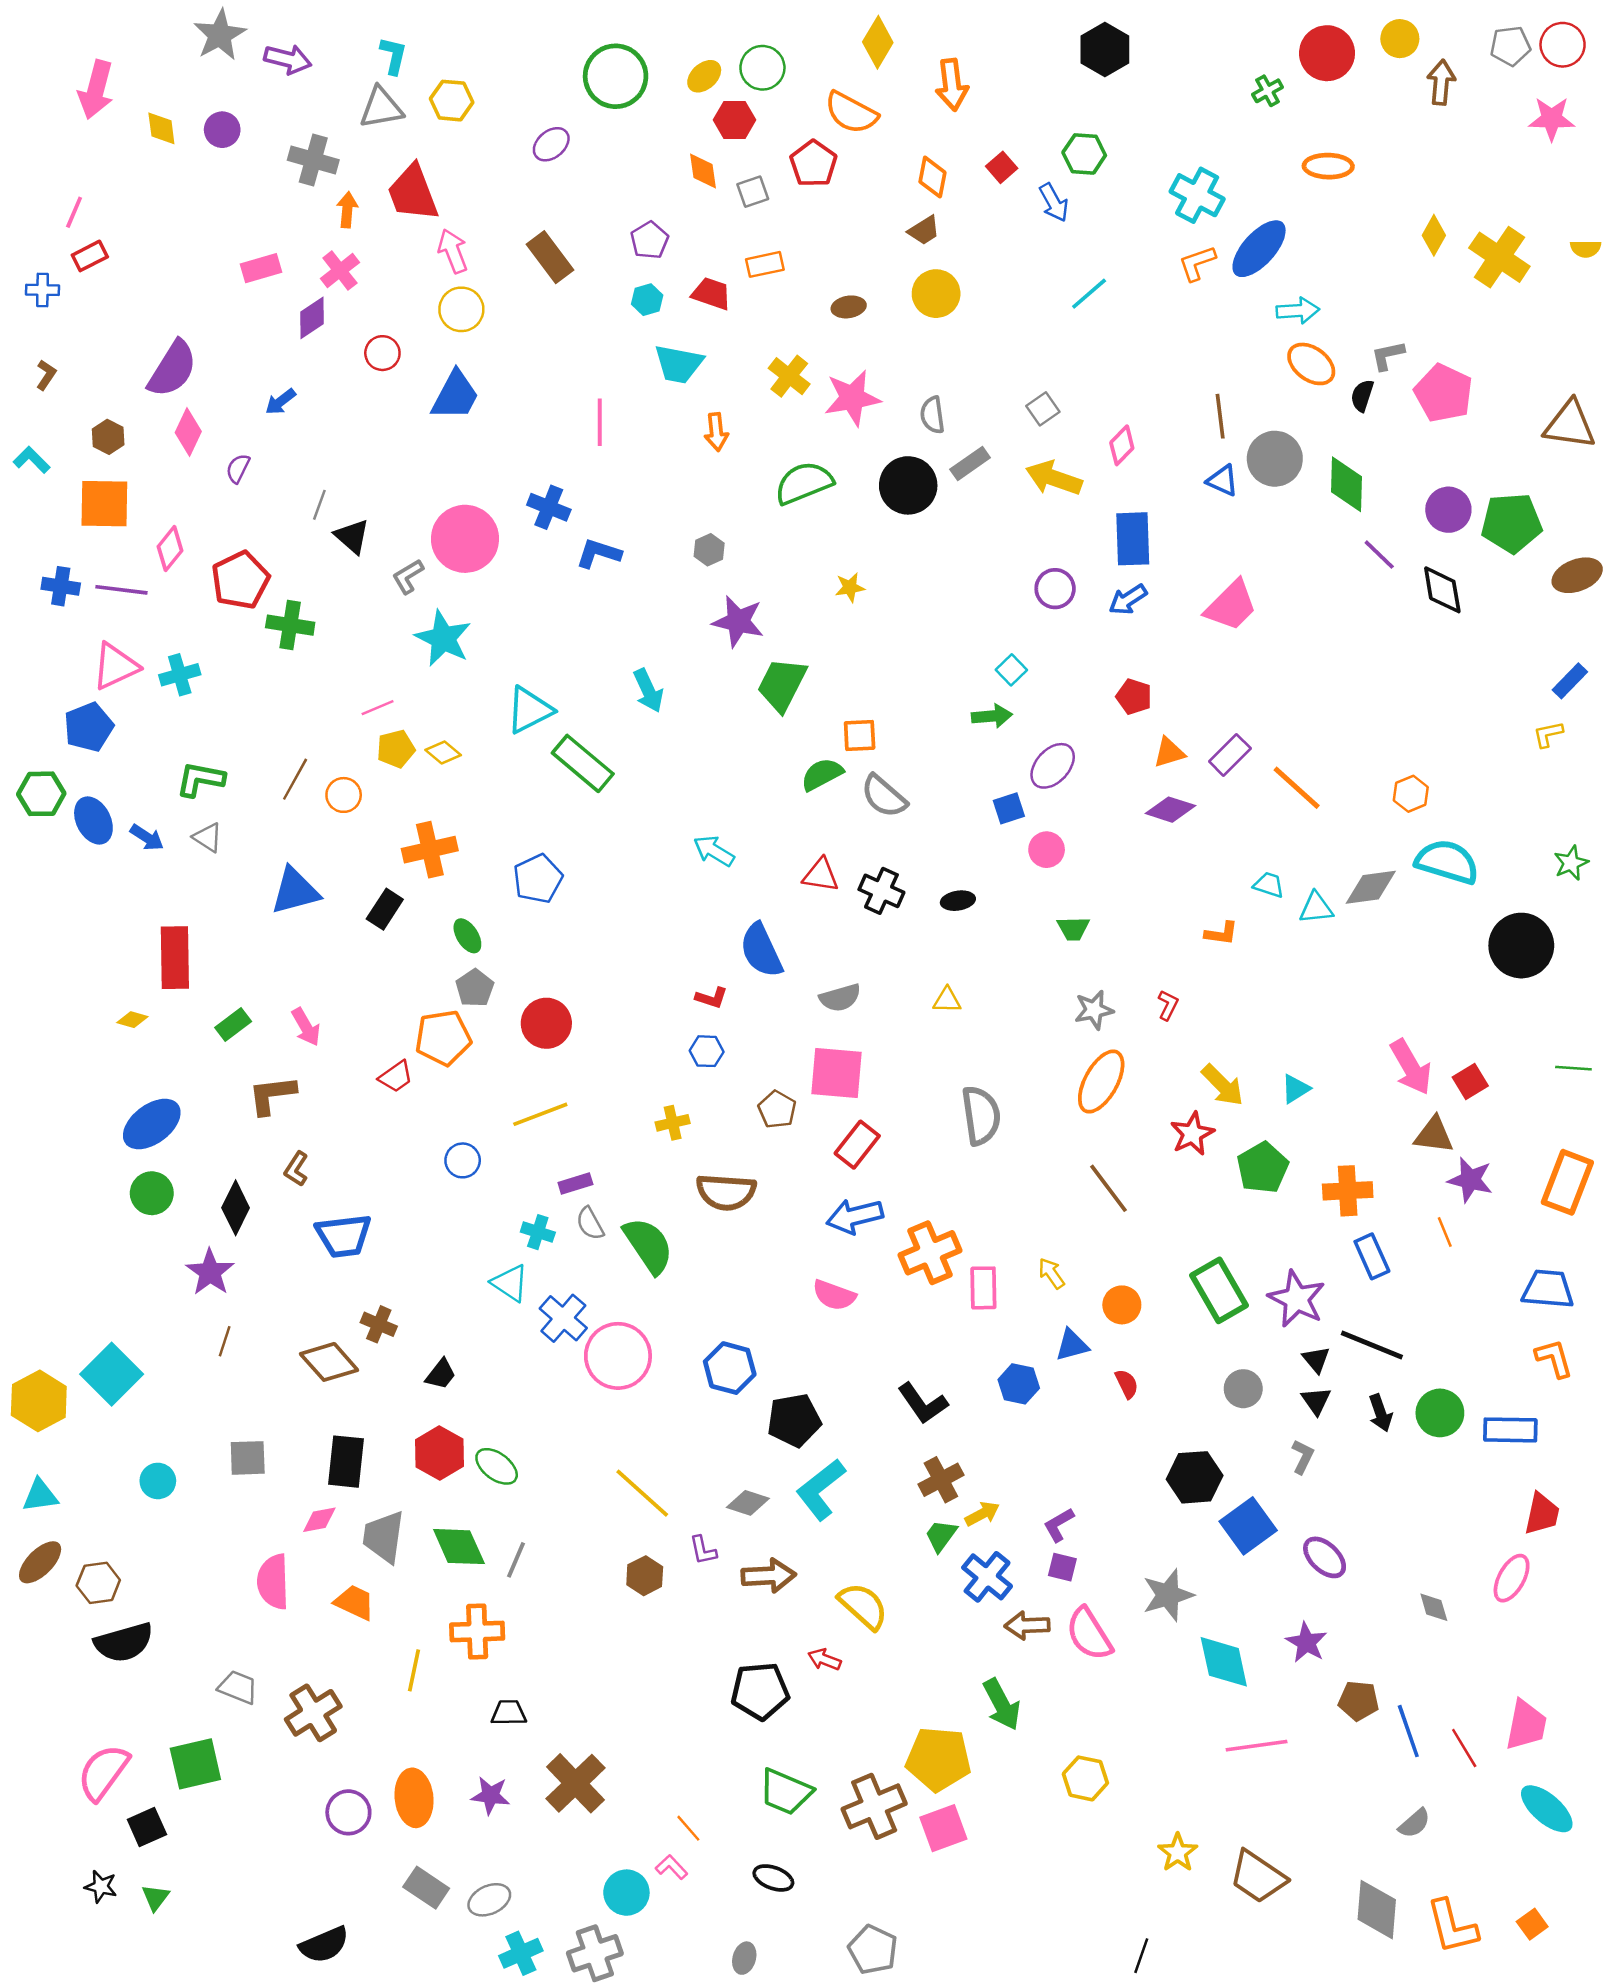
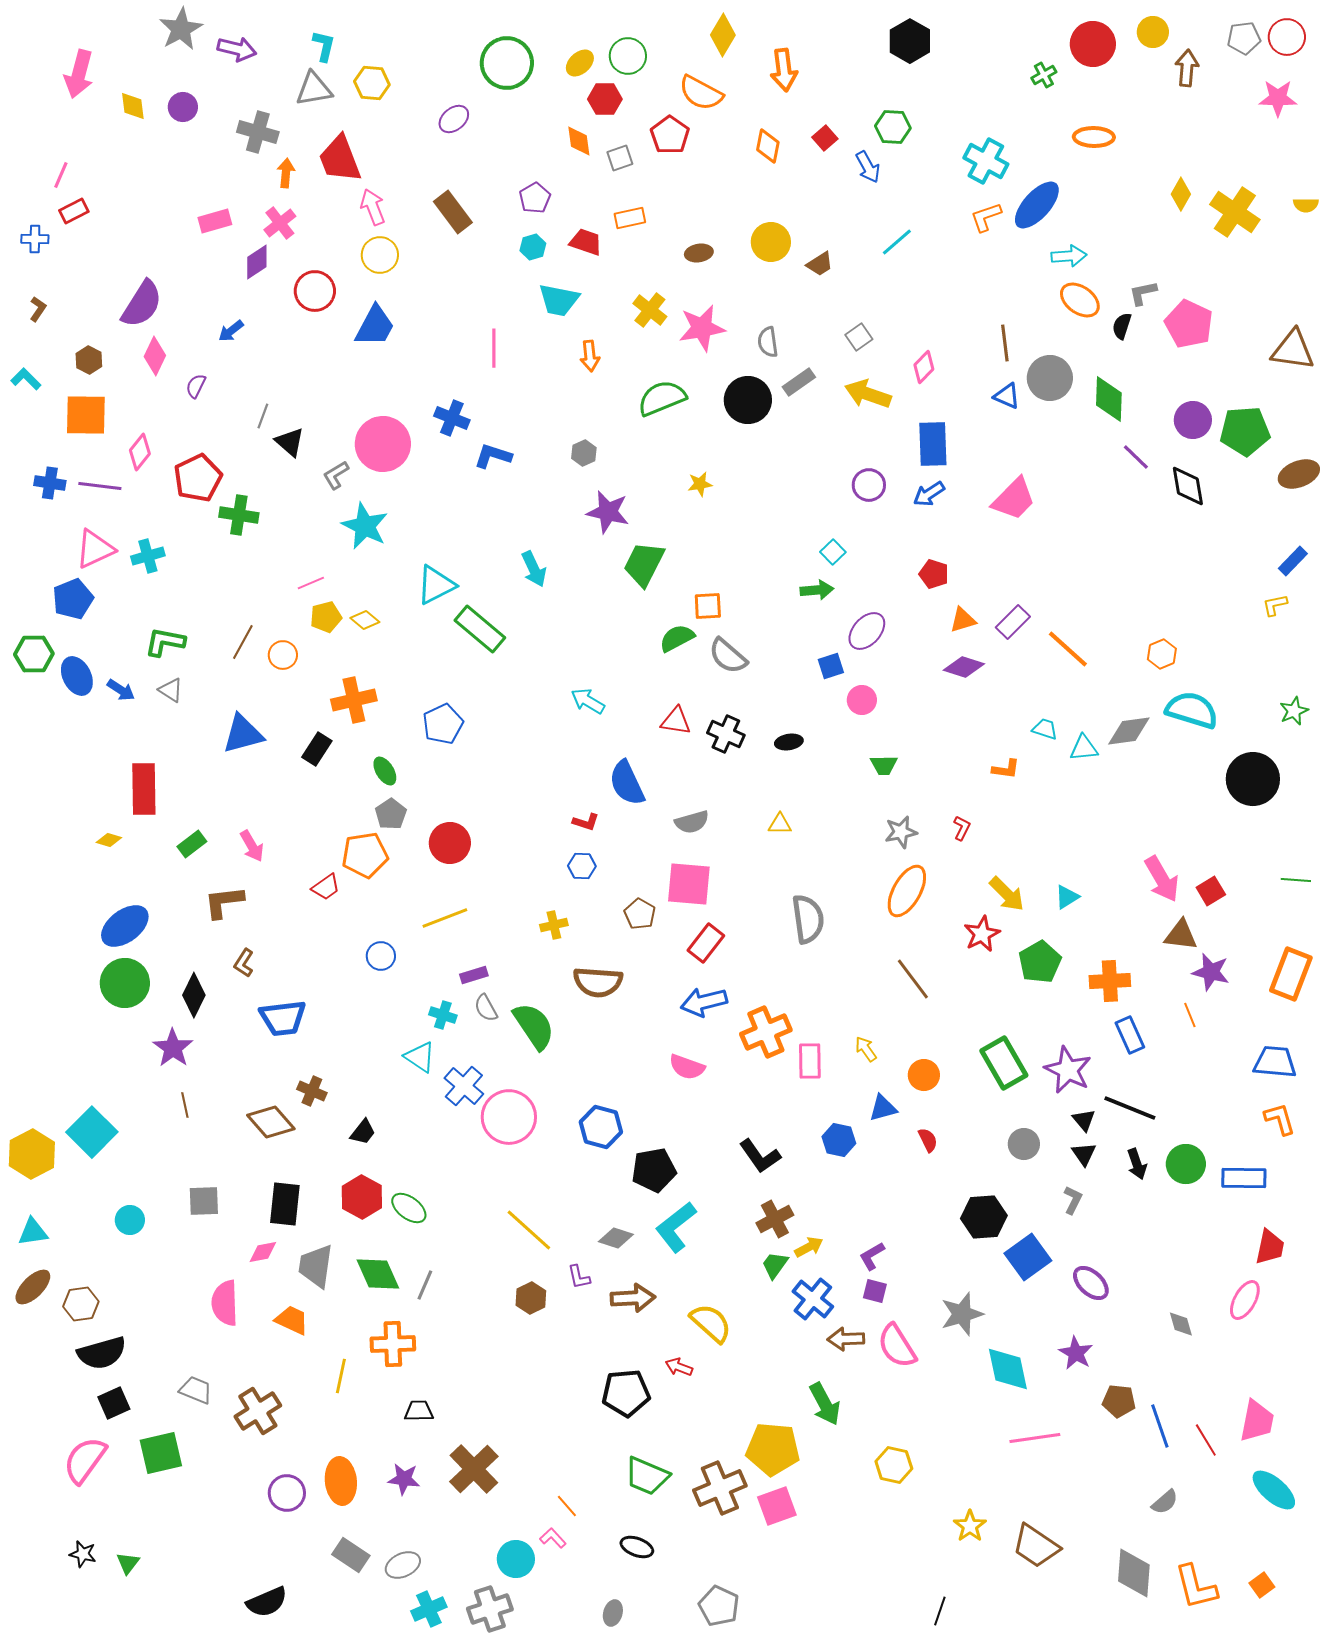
brown trapezoid: (924, 230) -> (820, 264), moved
red circle: (382, 353) -> (315, 291), size x1.4
green circle: (152, 1193) -> (125, 983), size x1.4
brown line: (225, 1341) -> (185, 1105), turned -30
black square: (147, 1827) -> (114, 1403), moved

